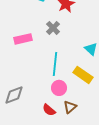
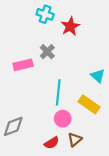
gray cross: (53, 28) -> (47, 52), moved
red semicircle: (49, 110) -> (52, 143), turned -72

